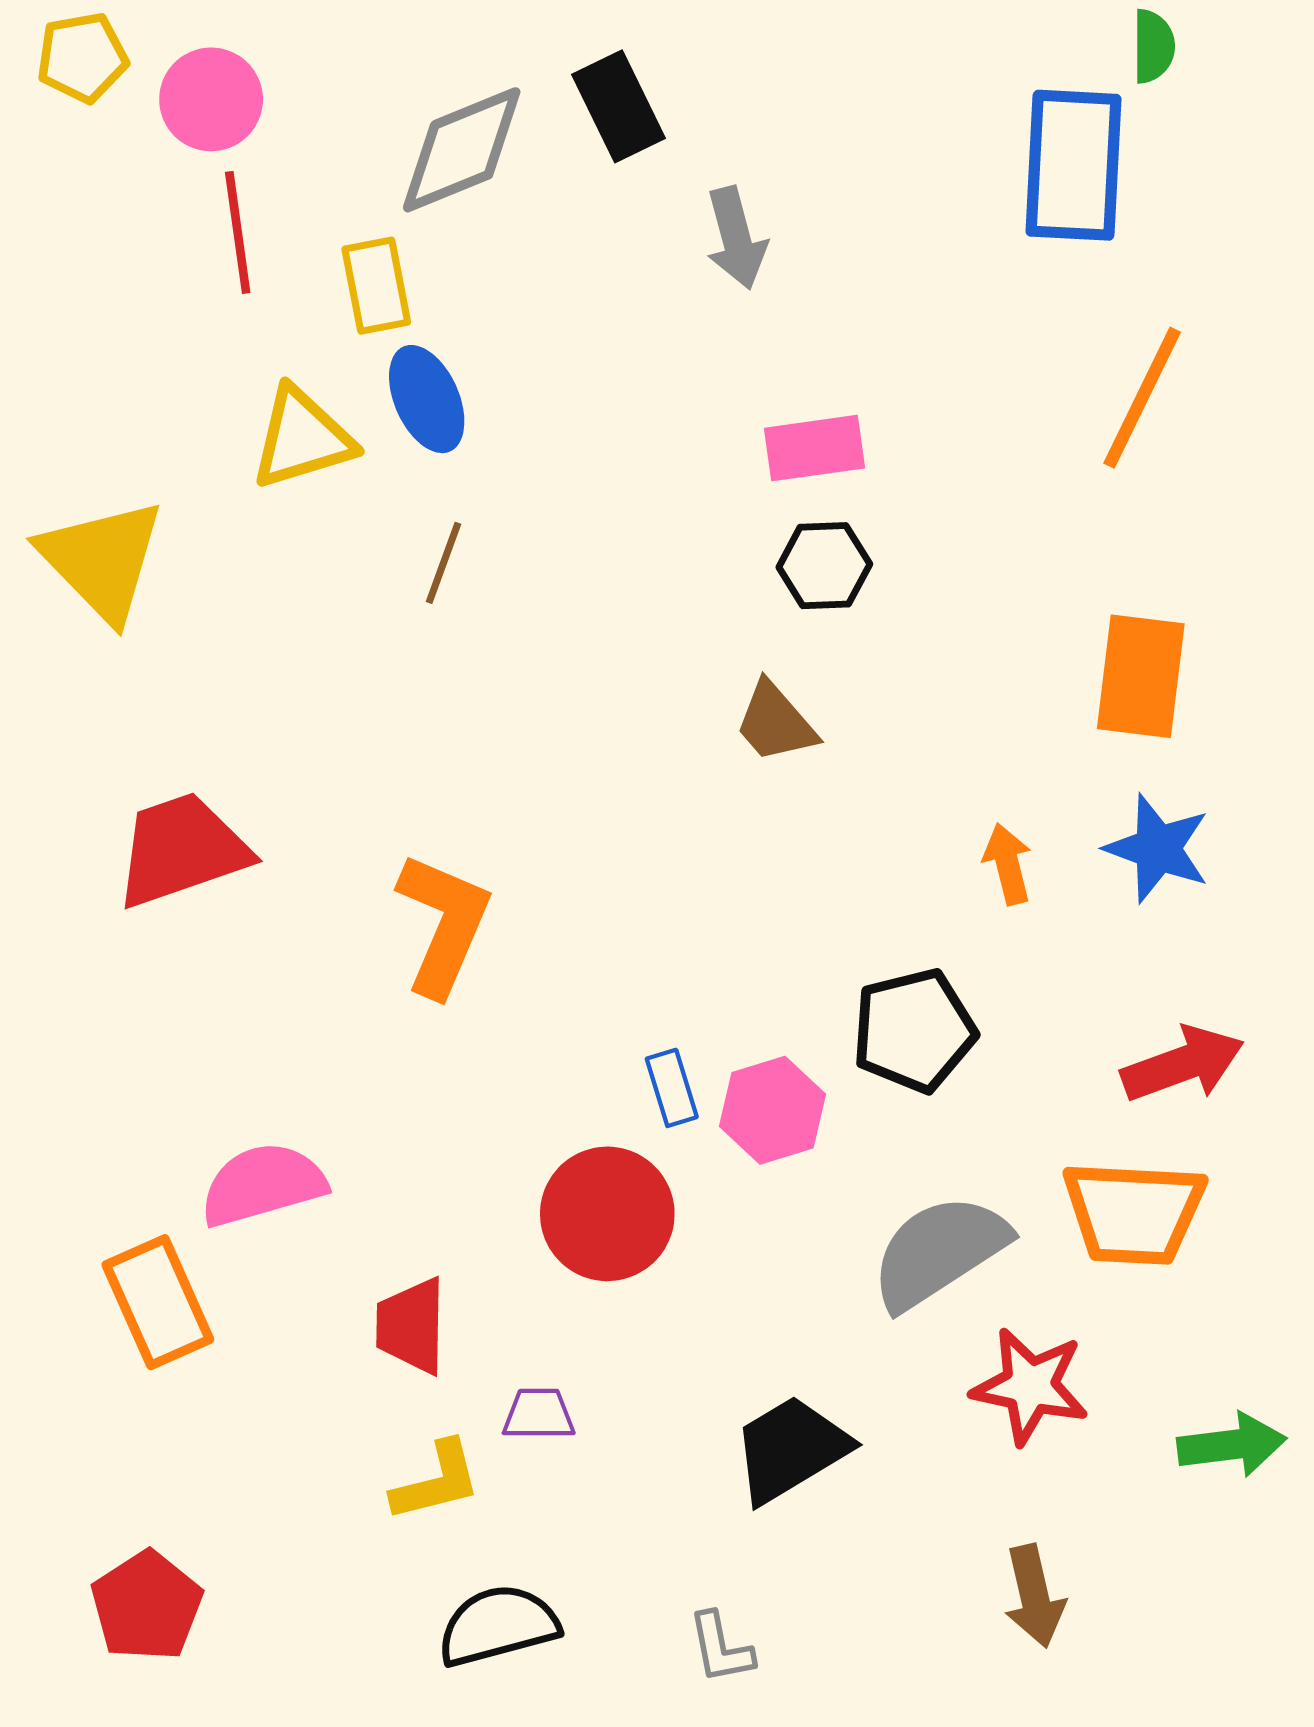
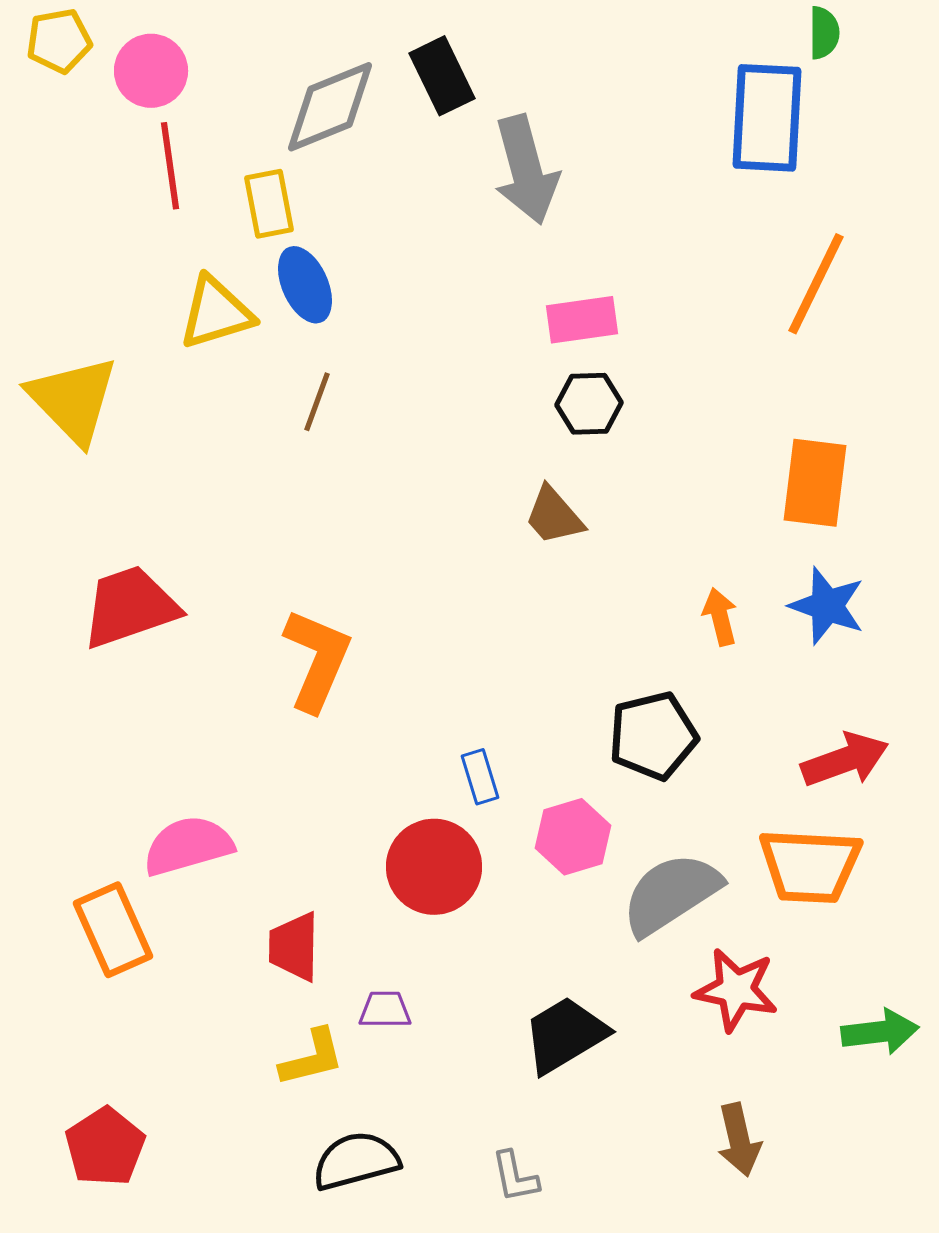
gray arrow: (736, 238) -> (526, 170), size x1.5
pink hexagon: (773, 1110) -> (573, 837), moved

